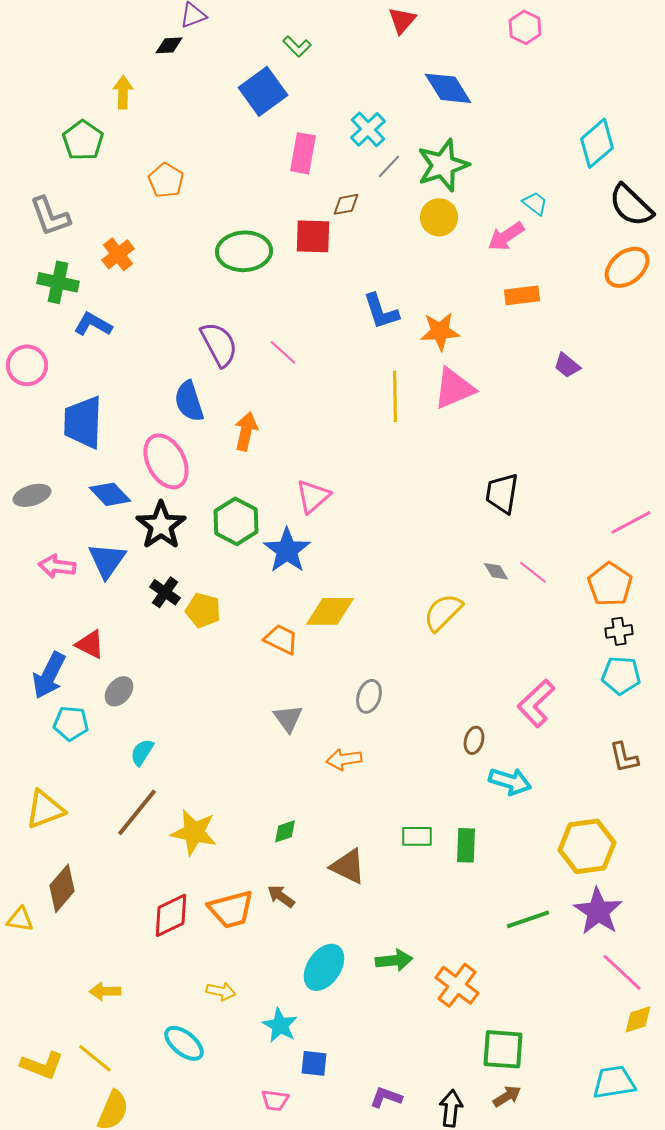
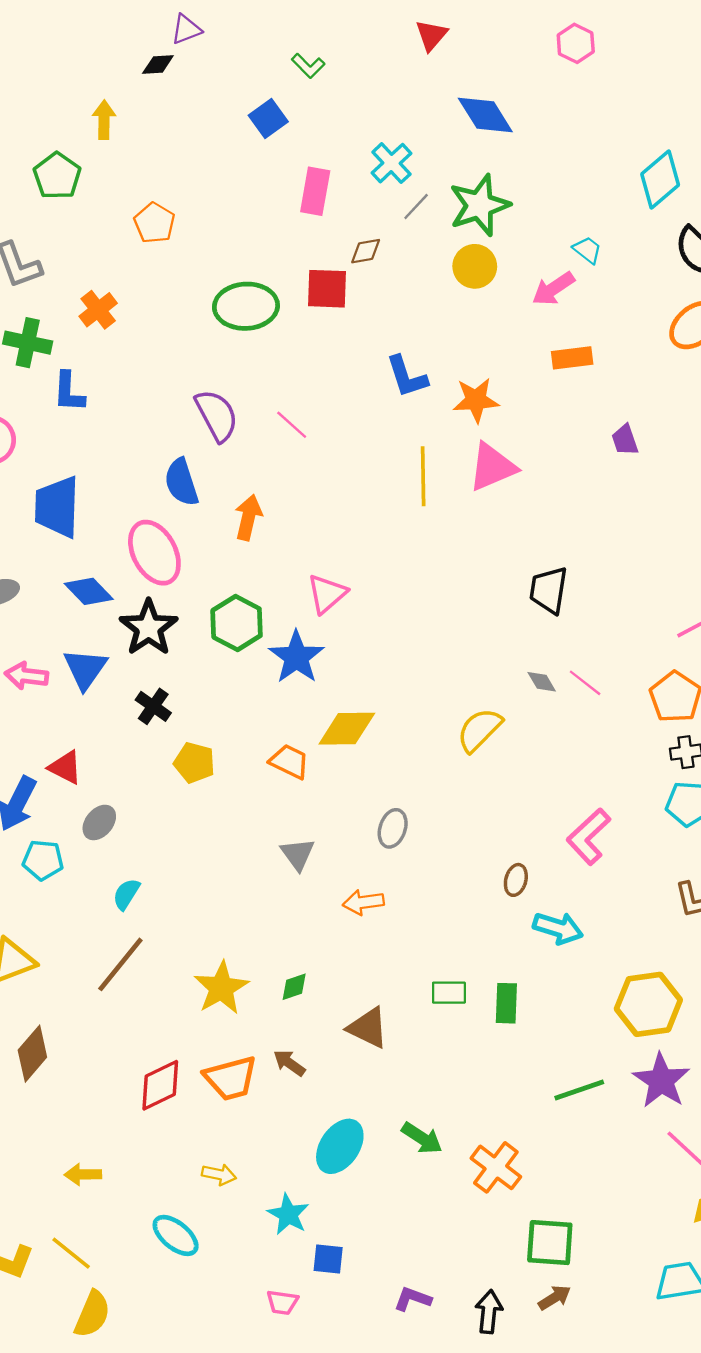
blue square: (263, 91) -> (268, 119), size x0.7
blue L-shape: (93, 324) -> (69, 392), turned -117
purple trapezoid: (567, 365) -> (625, 440), turned 32
yellow pentagon: (203, 610) -> (194, 763), moved
yellow star: (194, 832) -> (221, 988), moved, turned 30
green arrow: (394, 960) -> (422, 1138), turned 39

